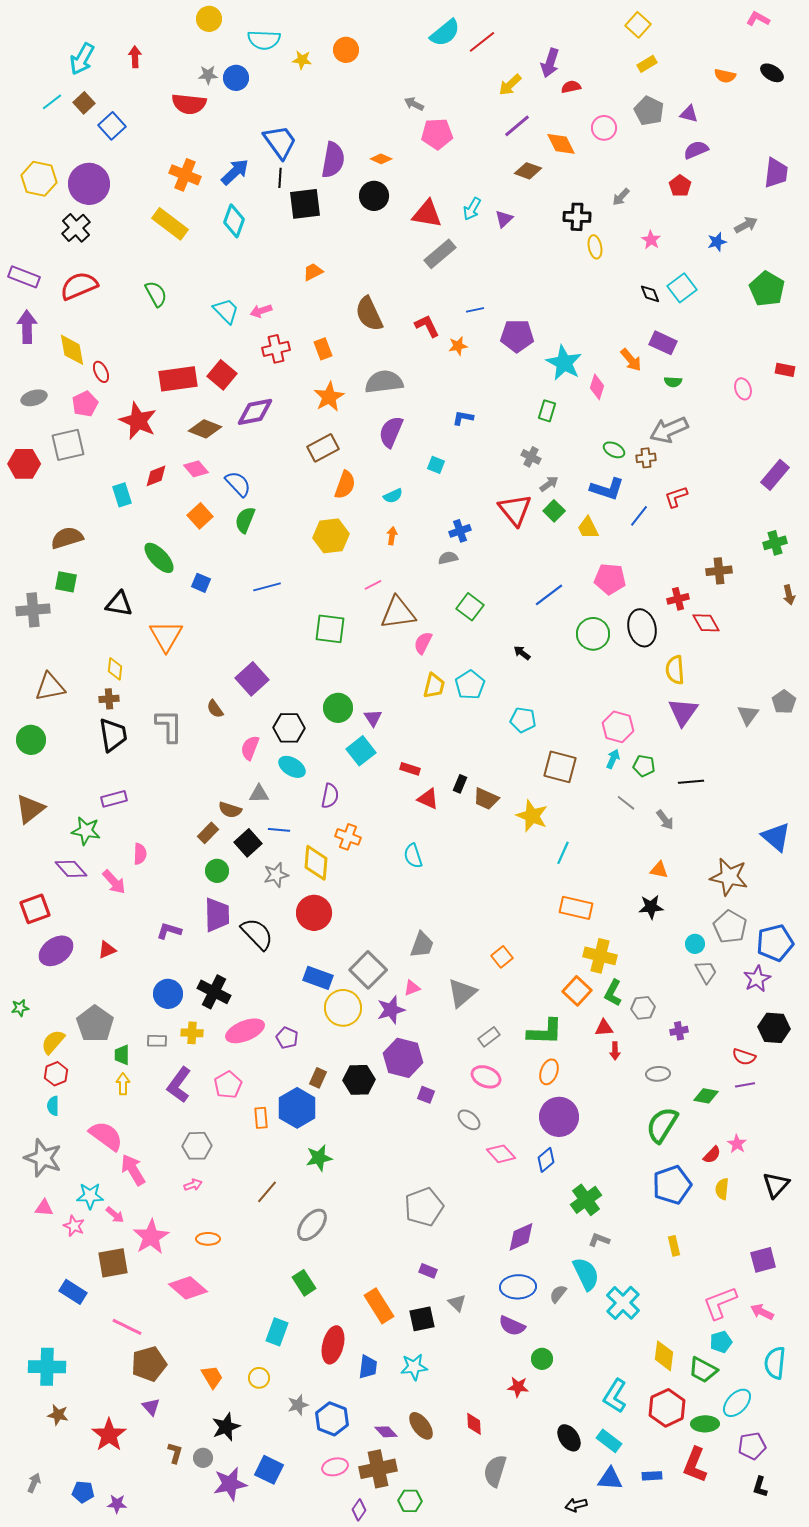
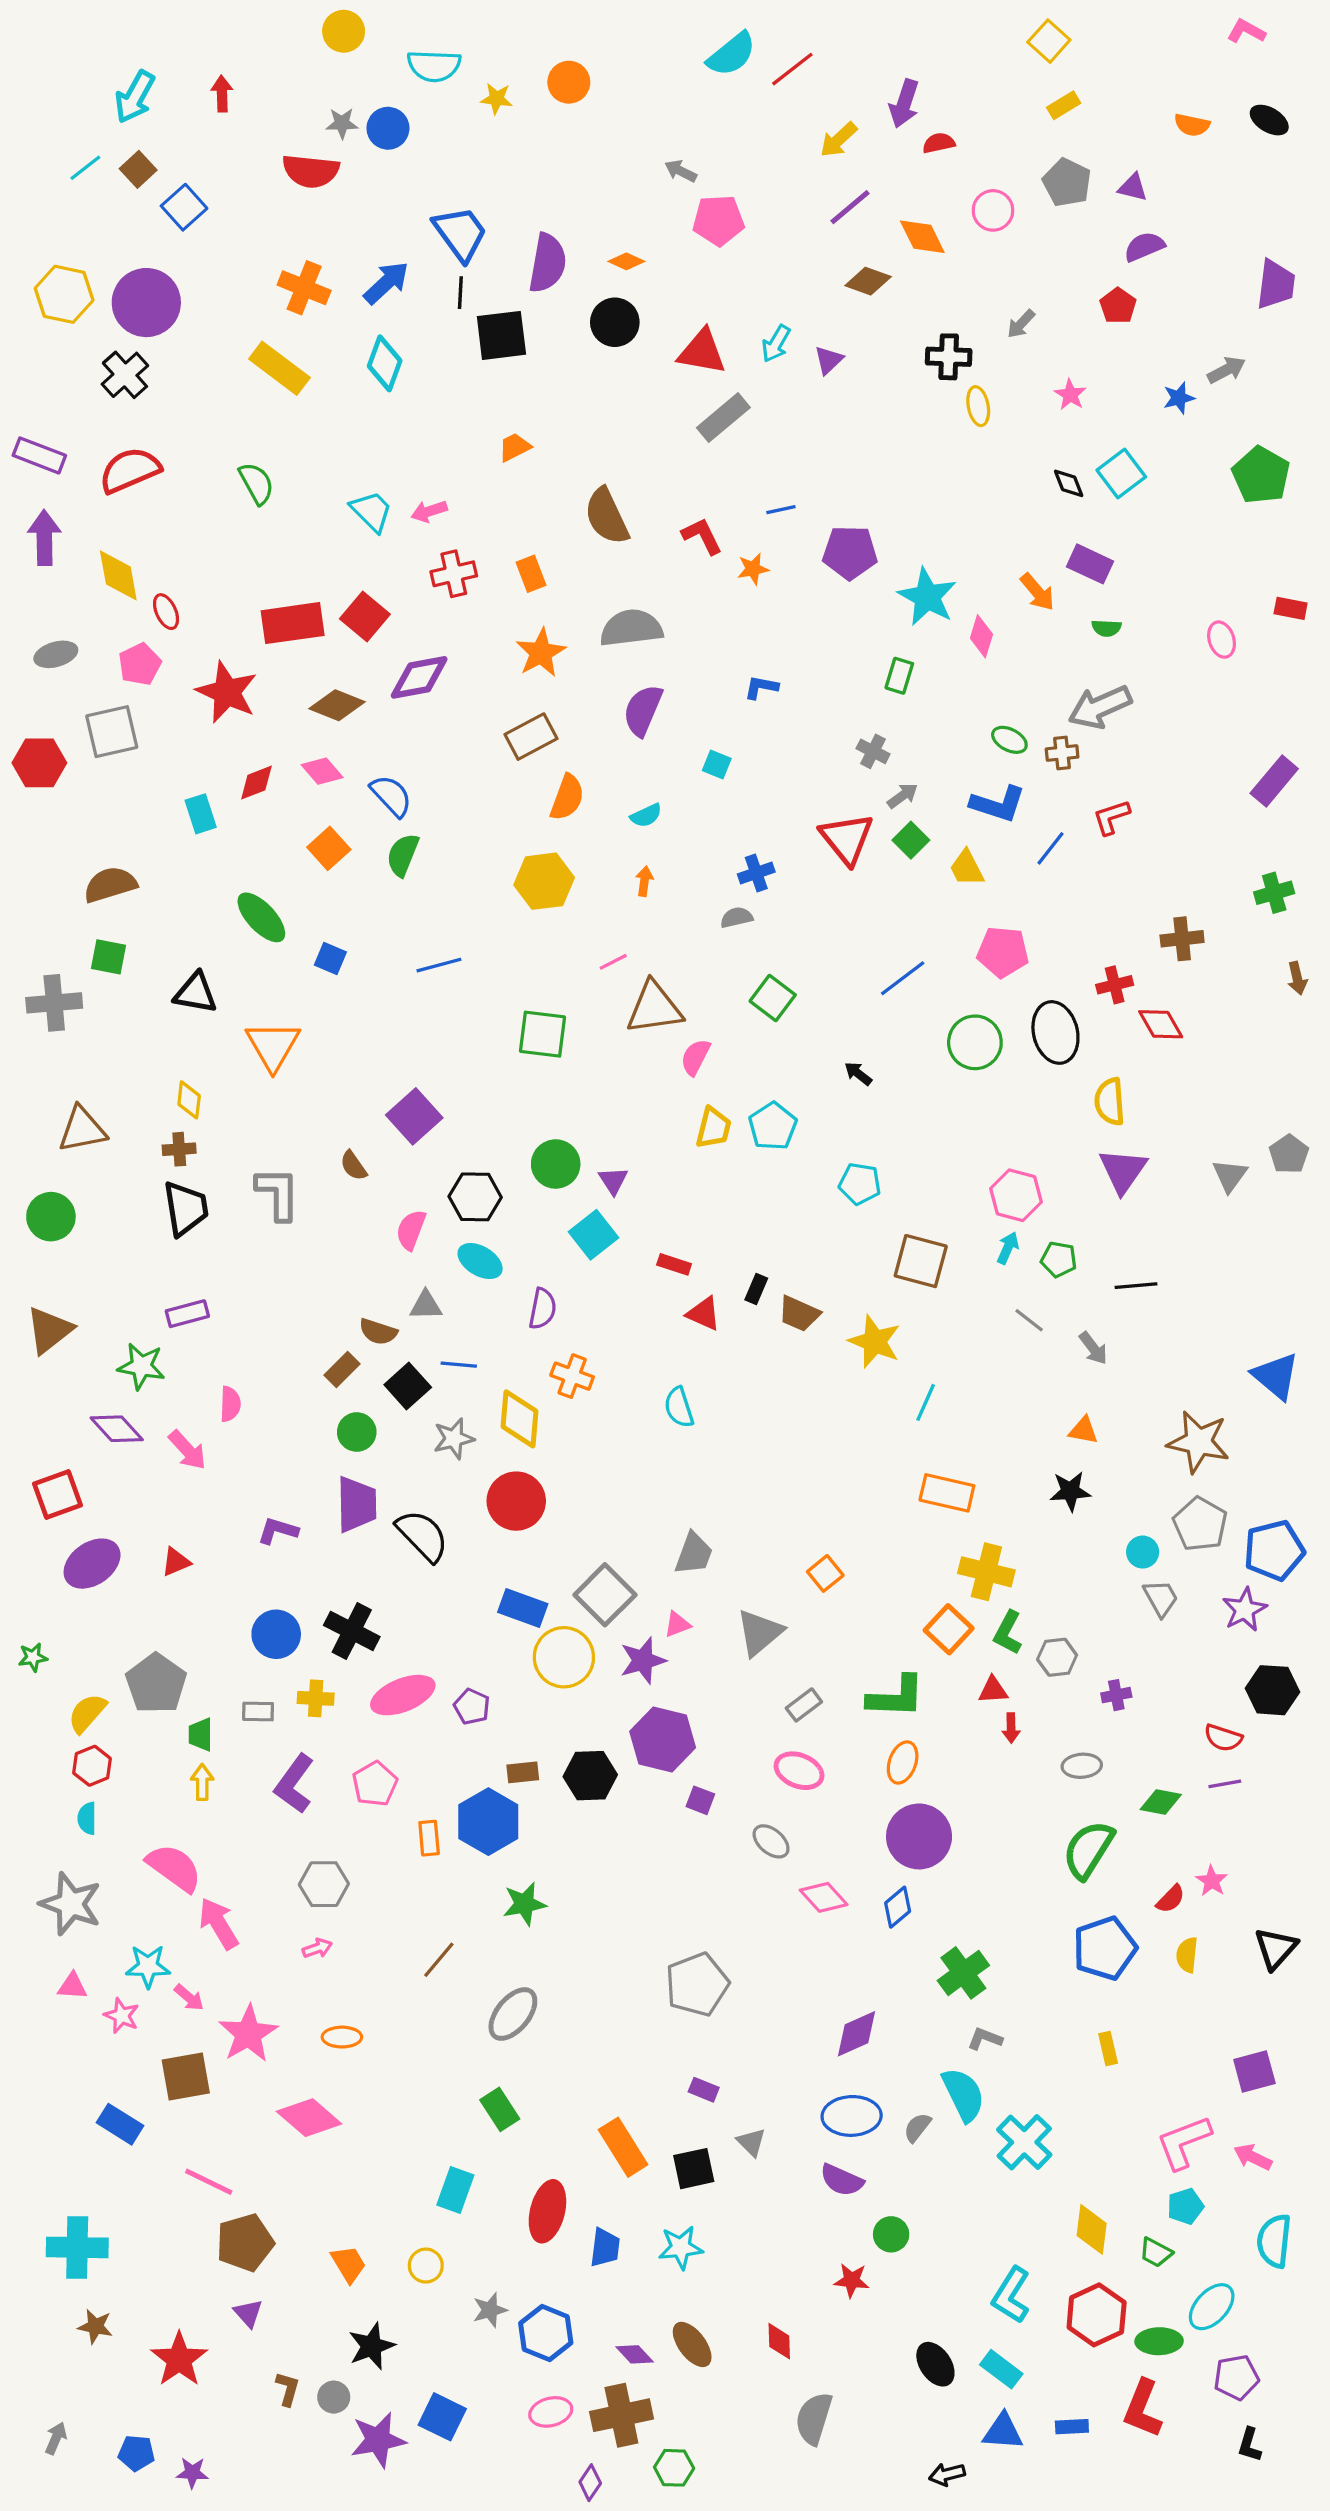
brown rectangle: (318, 1078) -> (523, 1772), turned 60
green trapezoid: (703, 1370) -> (1156, 2252), size x0.7

